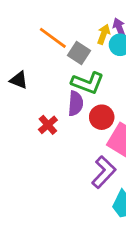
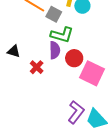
black triangle: (19, 80) -> (14, 51), moved
purple L-shape: (104, 172) -> (76, 112), moved

